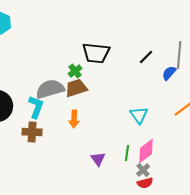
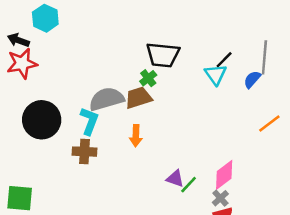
green cross: (75, 71) -> (148, 78), moved
cyan triangle: (139, 115) -> (215, 74), moved
green line: (127, 153) -> (189, 185), moved, turned 35
purple triangle: (98, 159) -> (175, 179), moved, turned -35

